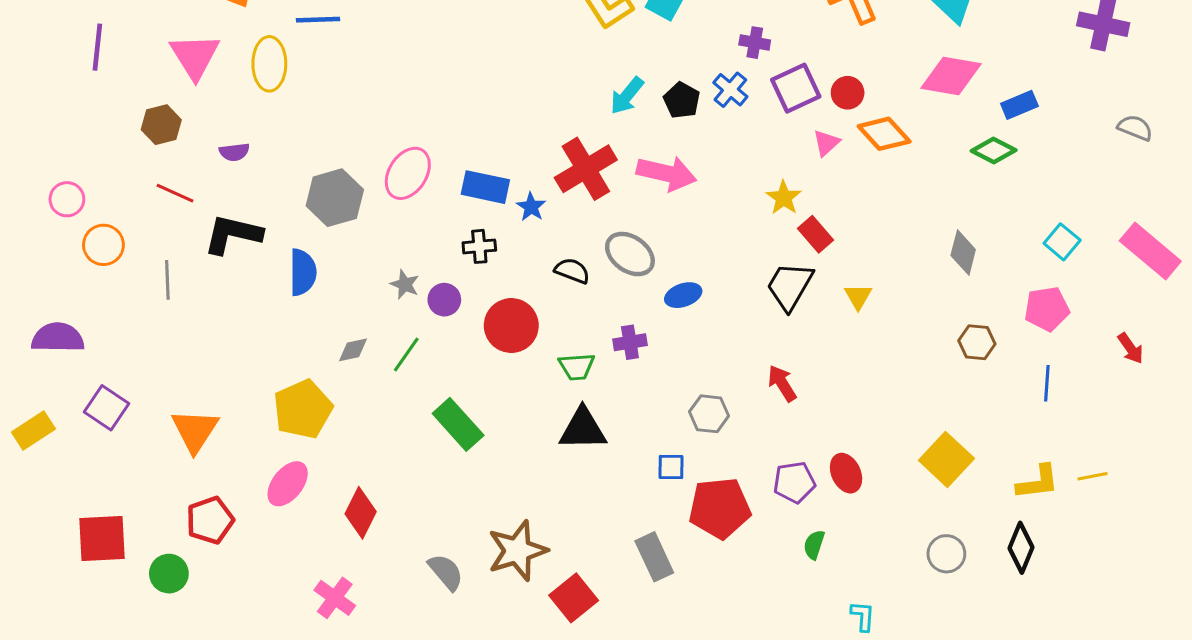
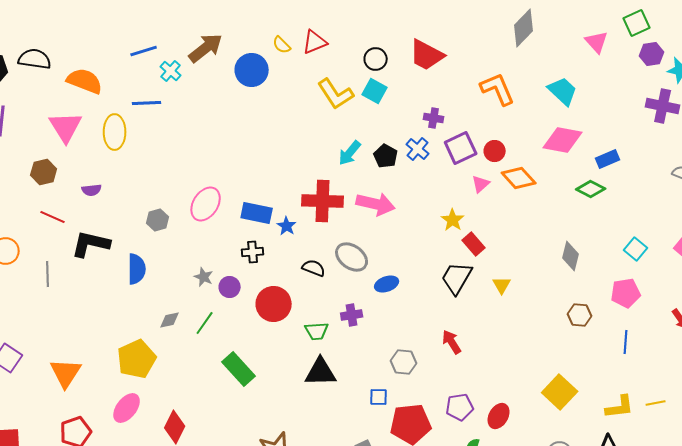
red cross: (586, 169) -> (323, 201), turned 33
gray hexagon: (335, 198) -> (158, 220), size x0.6
red ellipse: (846, 473) -> (499, 416), moved, turned 55

